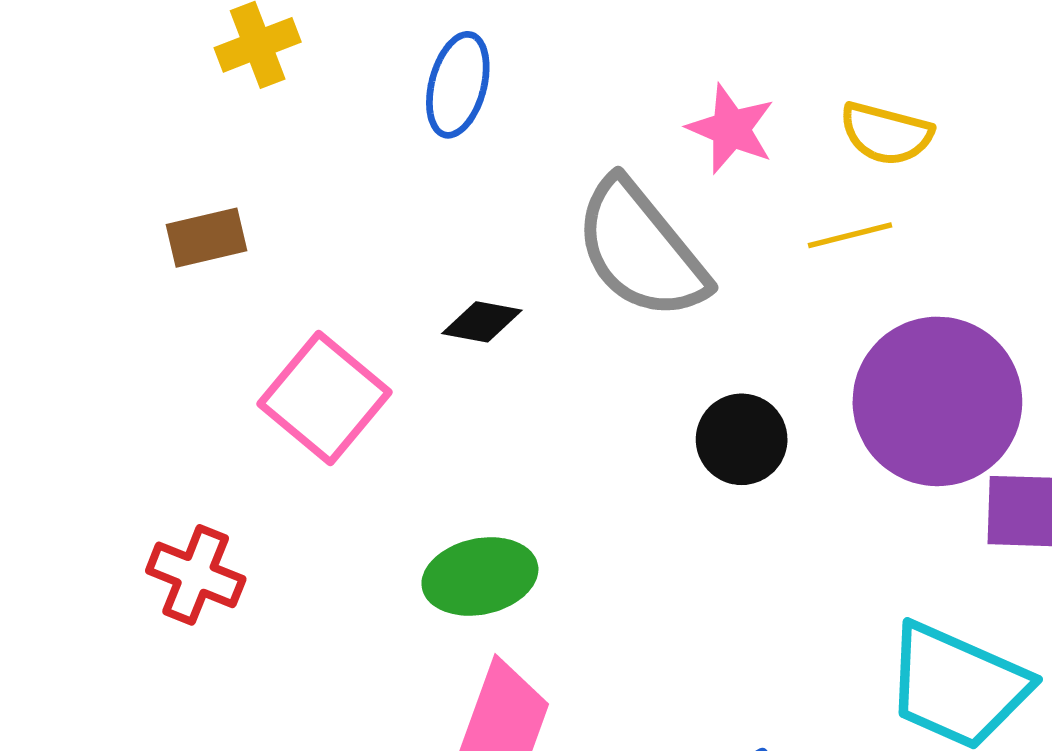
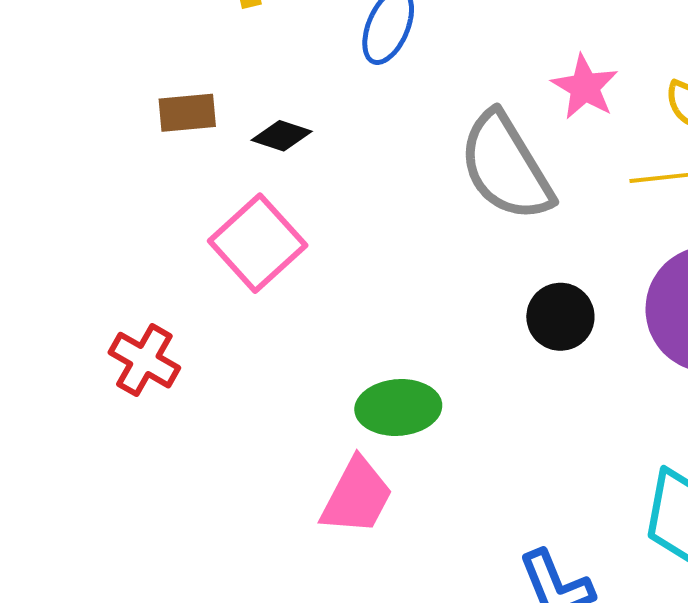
black diamond: (482, 322) -> (282, 136), moved
green ellipse: (480, 576) -> (398, 407), moved

